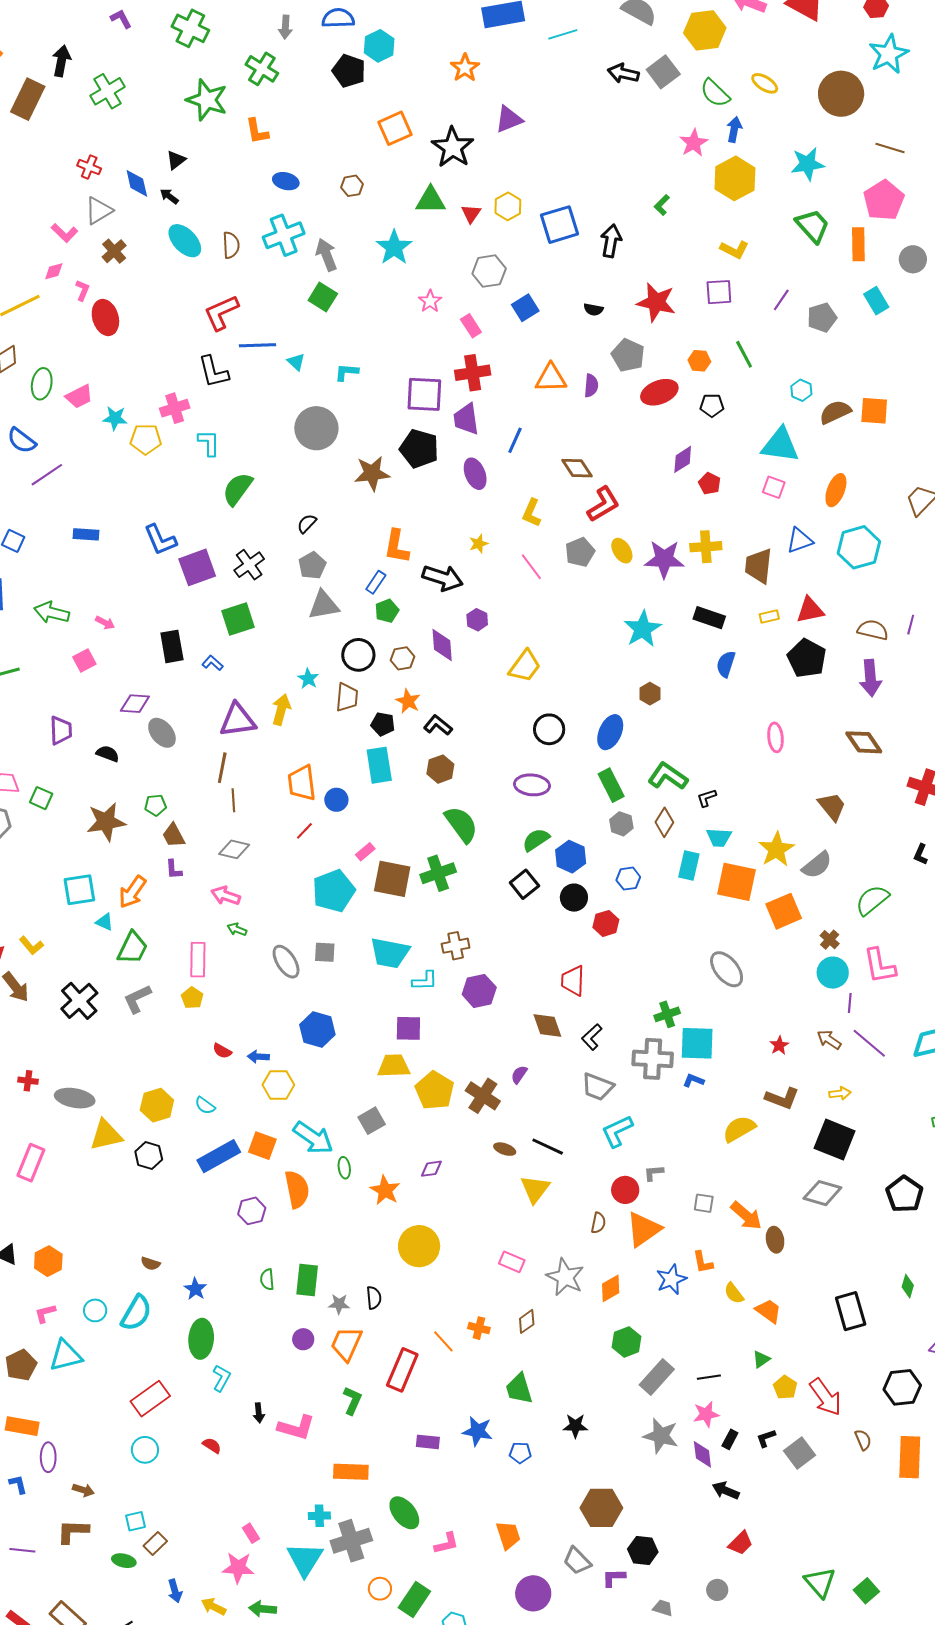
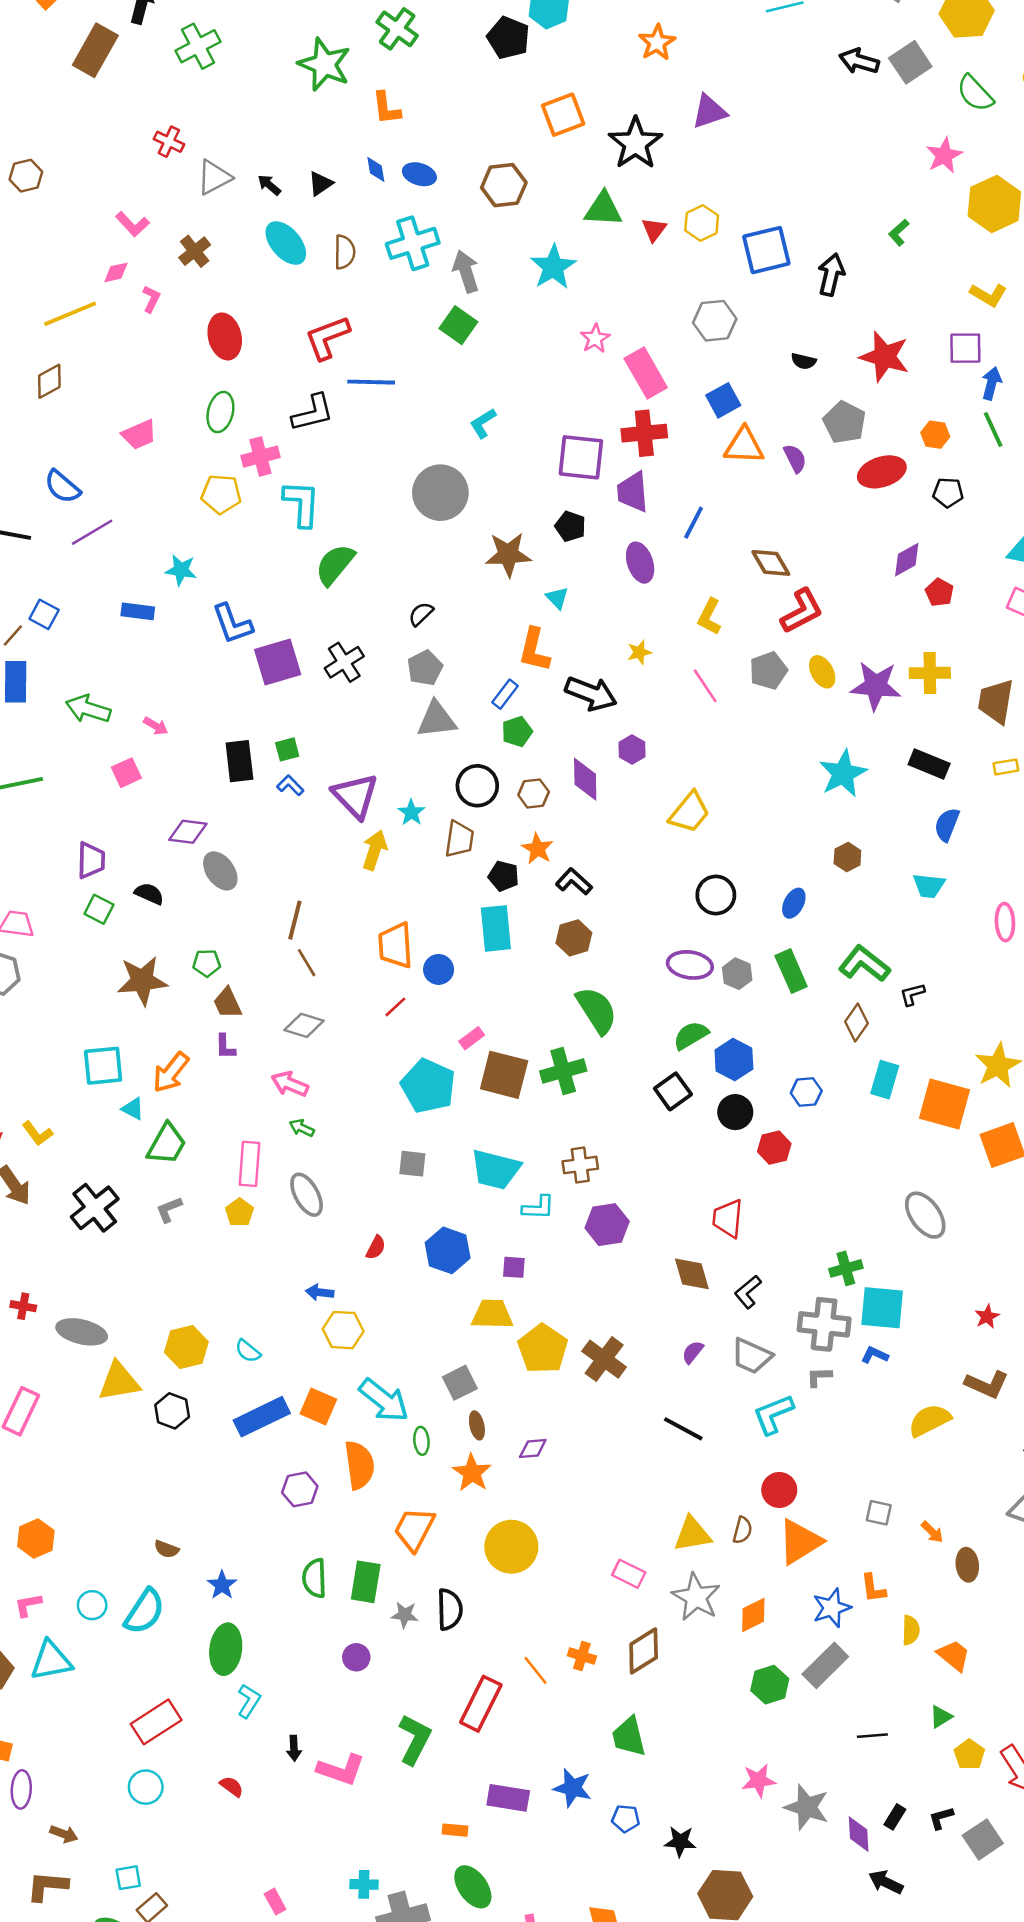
blue arrow: (734, 129) -> (992, 383), moved
black triangle: (176, 160) -> (320, 184), moved
blue diamond: (137, 183) -> (376, 169), moved, size x0.7
brown hexagon: (352, 186) -> (504, 185), size x1.6
gray triangle: (99, 211) -> (214, 177), moved
gray hexagon: (489, 271) -> (715, 321), moved
blue square: (525, 308) -> (723, 400), moved
red ellipse: (105, 318) -> (225, 336), moved
pink rectangle: (471, 326) -> (646, 373), size x1.6
cyan triangle: (296, 362) -> (557, 598), moved
black L-shape: (213, 372) -> (313, 413), turned -93
cyan L-shape: (346, 372) -> (483, 423), turned -40
green ellipse: (42, 384) -> (220, 412), moved
purple semicircle: (591, 386) -> (795, 458), turned -35
cyan star: (115, 418) -> (181, 570), moved
cyan L-shape: (209, 443) -> (302, 504), size x1.4
black pentagon: (419, 449) -> (570, 526), size x0.6
green square: (238, 619) -> (287, 749), moved, size x0.6
purple triangle: (238, 720) -> (355, 796), moved, turned 51
blue ellipse: (610, 732) -> (794, 903), size x0.7
green square: (41, 798) -> (99, 909), moved
brown line: (233, 800) -> (307, 963), turned -30
gray hexagon: (621, 824) -> (737, 974), moved
cyan trapezoid: (719, 837) -> (929, 886), moved
cyan pentagon: (334, 891) -> (428, 1086), turned -30
gray ellipse: (286, 962) -> (307, 1195), moved
gray L-shape: (137, 999) -> (169, 1209), size x0.7
purple square: (408, 1028) -> (514, 1267), size x0.7
blue hexagon: (317, 1030) -> (448, 1250), moved
red semicircle: (222, 1051) -> (376, 1248), moved, turned -96
purple semicircle: (519, 1075) -> (693, 1352), moved
brown ellipse: (505, 1149) -> (477, 1425), moved, turned 55
gray L-shape: (654, 1173) -> (819, 1377), moved
yellow triangle: (535, 1189) -> (692, 1534), moved, turned 40
orange arrow: (746, 1216) -> (932, 1532), size x0.6
green semicircle: (267, 1279) -> (314, 1578), size x1.4
yellow semicircle: (734, 1293) -> (911, 1630), turned -145
black semicircle: (374, 1298) -> (450, 1609), size x1.4
brown diamond: (527, 1321) -> (644, 1651), size x1.5
orange trapezoid: (346, 1344) -> (414, 1529), moved
gray rectangle: (657, 1377) -> (825, 1665), moved
green L-shape: (352, 1401) -> (415, 1739), size x1.4
pink star: (706, 1414) -> (759, 1781), moved
black star: (575, 1426) -> (680, 1842), moved
purple rectangle: (428, 1442) -> (508, 1798), size x1.4
orange rectangle: (351, 1472) -> (455, 1830), moved, size x0.6

